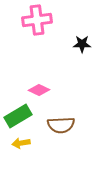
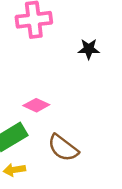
brown semicircle: (61, 125) -> (63, 148), turned 40

